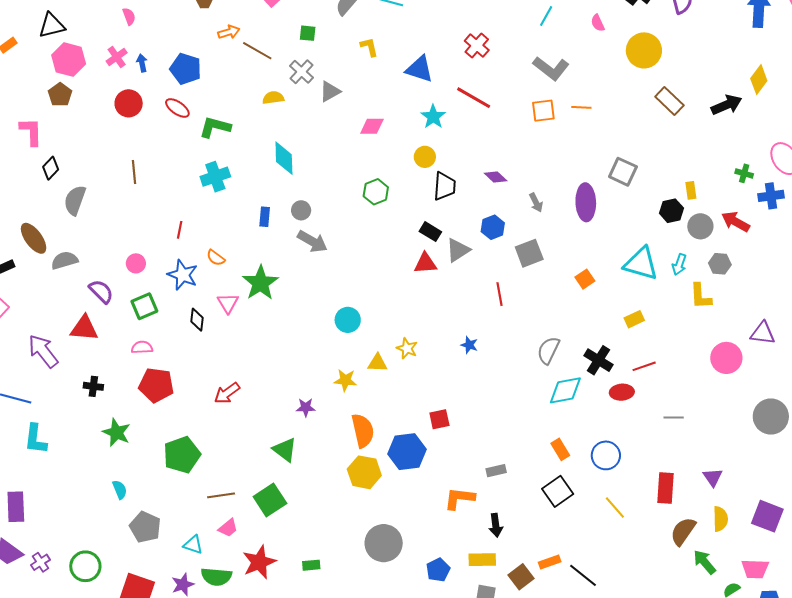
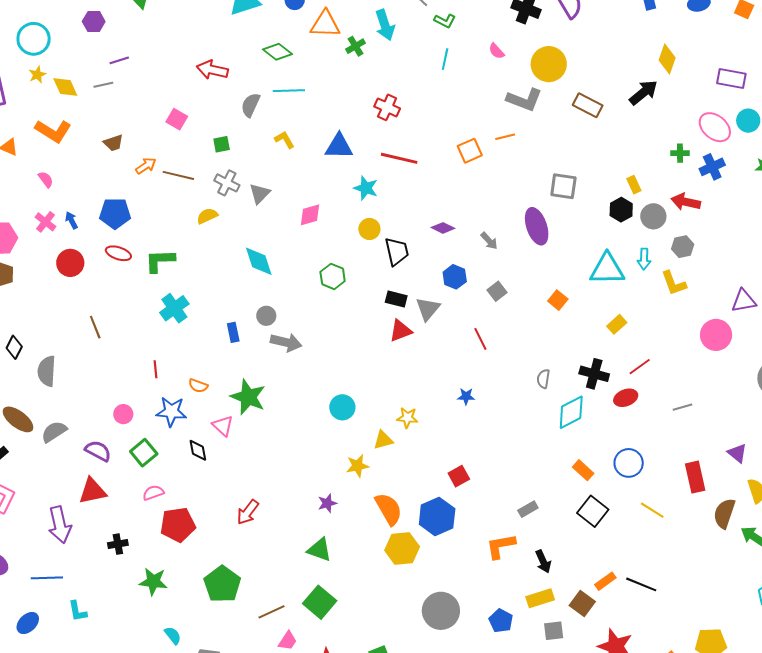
gray L-shape: (551, 68) -> (524, 100), moved
cyan diamond: (284, 158) -> (259, 261), moved
gray square: (529, 253) -> (497, 291), size x0.7
gray semicircle: (548, 350) -> (543, 379), size x0.7
purple arrow: (43, 351) -> (60, 525), turned -138
cyan L-shape: (36, 439) -> (78, 611), size x0.7

